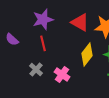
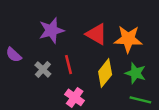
red line: (43, 43) -> (68, 65), moved
gray cross: (36, 69) -> (43, 69), moved

